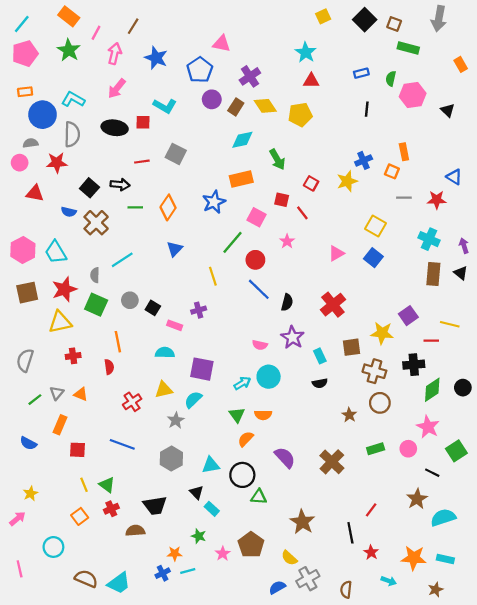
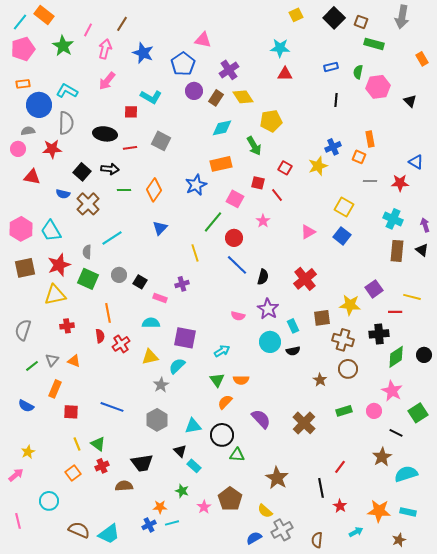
orange rectangle: (69, 16) -> (44, 15), moved
cyan star: (306, 52) -> (280, 48), turned -30
yellow pentagon: (300, 115) -> (271, 121), moved
black ellipse: (115, 128) -> (105, 134), moved
cyan circle: (269, 377) -> (270, 342), moved
red cross: (132, 402) -> (121, 344), moved
cyan arrow: (389, 581) -> (356, 532), turned -48

